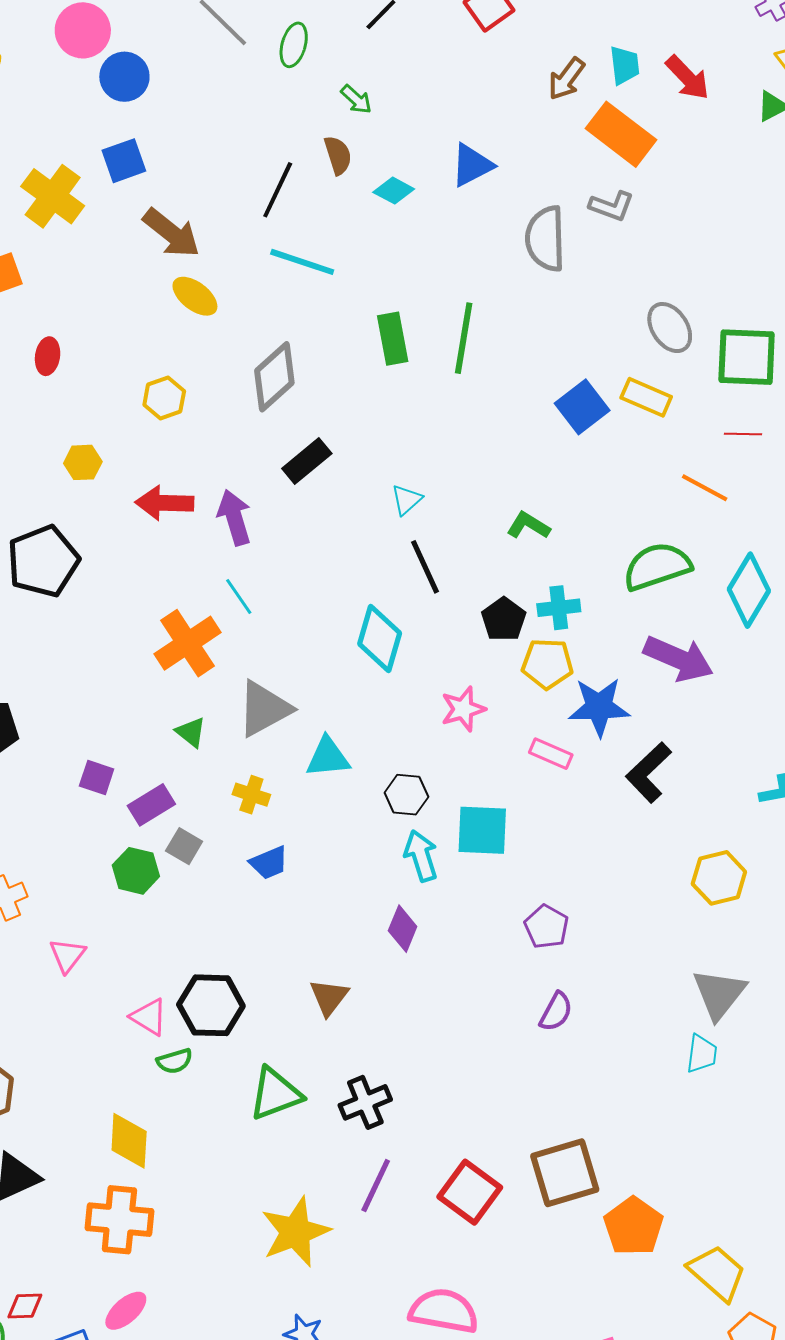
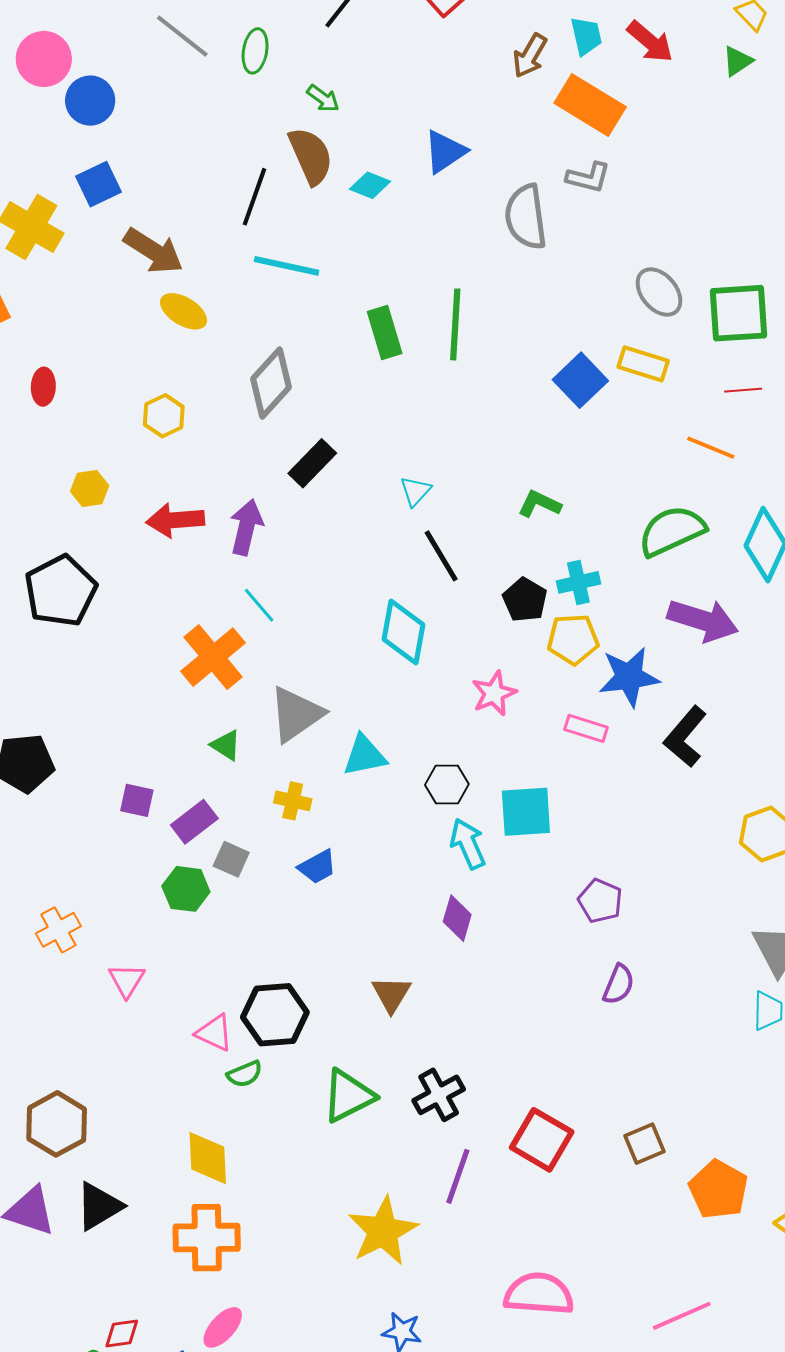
brown semicircle: (338, 155) -> (311, 156), size x1.5
purple arrow: (234, 517) -> (246, 527), turned 36
brown square: (565, 1173) -> (644, 1144), size x0.6
red square: (470, 1192) -> (542, 1140), moved

